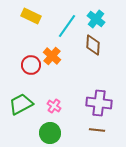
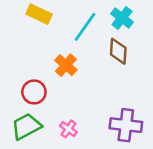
red circle: (31, 65) -> (34, 92), moved

